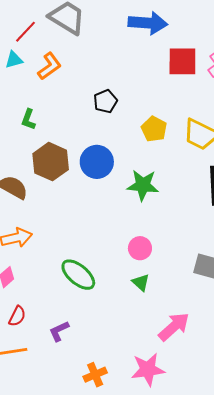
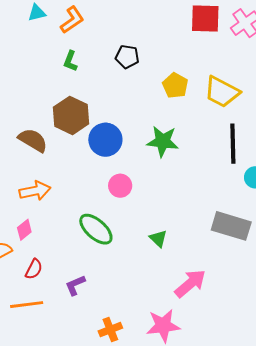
black pentagon: (105, 101) -> (127, 57), turned 30
green L-shape: (28, 119) -> (70, 61), moved
blue circle: (97, 162) -> (105, 140), moved
pink circle: (140, 248) -> (120, 186), moved

